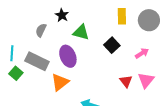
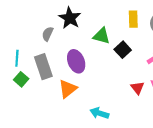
black star: (62, 15) -> (70, 18), size x1.5
green triangle: (81, 32) -> (102, 36), moved
gray rectangle: (37, 61) -> (43, 67), turned 45

